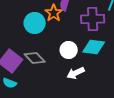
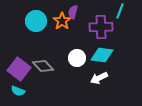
cyan circle: (35, 23) -> (36, 21), moved
white arrow: (76, 73) -> (99, 78), moved

